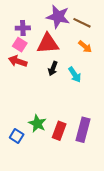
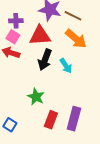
orange arrow: (85, 47) -> (76, 39), size x1.6
black arrow: (53, 68) -> (45, 60), size x1.5
green star: (37, 123) -> (36, 97), moved

